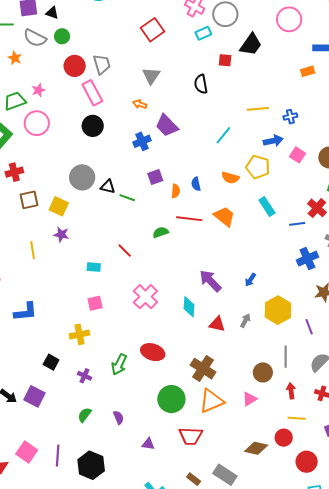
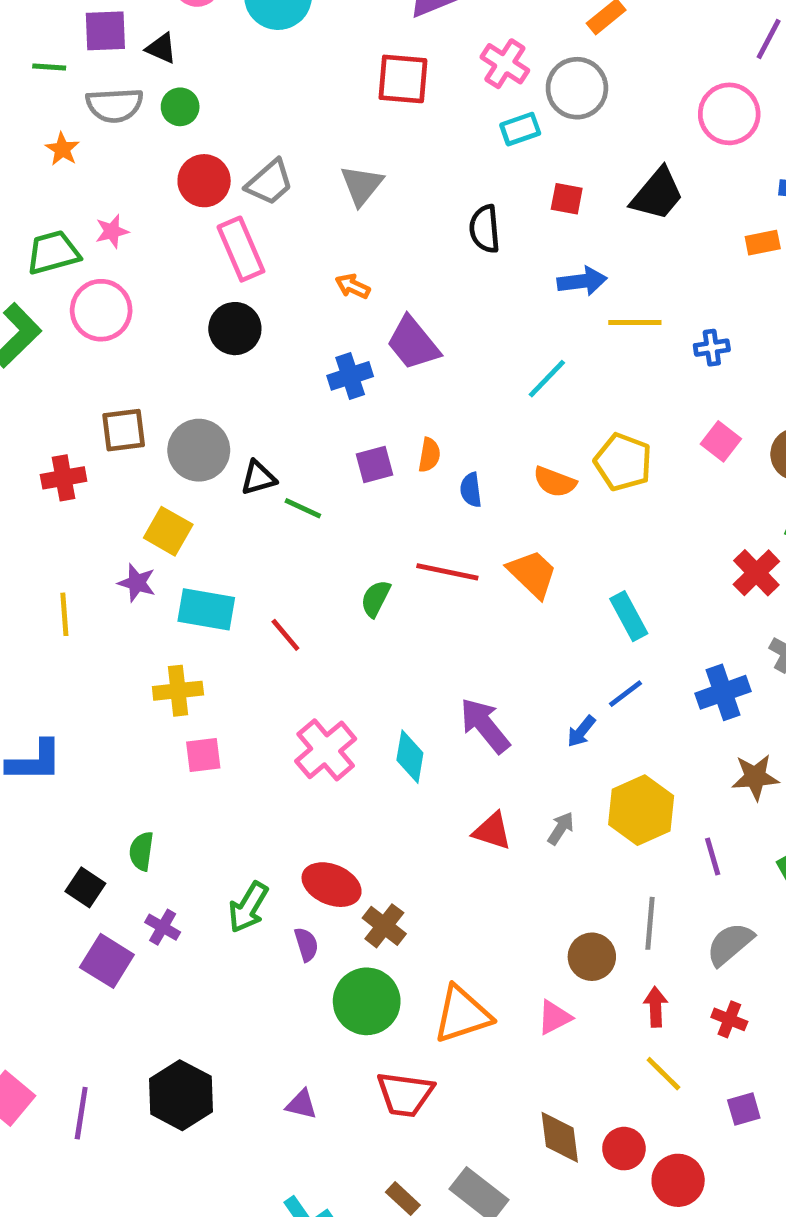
red square: (152, 30) -> (403, 79), moved, turned 35
gray semicircle: (35, 38) -> (115, 105), turned -35
black trapezoid: (251, 45) -> (657, 194), moved
gray trapezoid: (102, 64) -> (270, 182), turned 60
gray triangle: (151, 76) -> (362, 185), moved
black semicircle: (201, 84) -> (485, 229), moved
blue arrow: (273, 141) -> (582, 281), moved
red cross: (14, 172) -> (64, 478), moved
black triangle: (108, 187) -> (258, 478), turned -35
orange semicircle: (176, 191) -> (429, 455), moved
brown square: (29, 200) -> (124, 430), moved
yellow square: (59, 206) -> (168, 531), moved
cyan rectangle: (267, 206) -> (629, 616), moved
blue line: (297, 224) -> (625, 694), moved, turned -35
green semicircle: (161, 232) -> (376, 599), turned -49
cyan rectangle: (94, 267) -> (206, 609), moved, size x1.6
cyan diamond: (189, 307) -> (410, 757), moved
yellow cross: (79, 334) -> (178, 691), moved
brown cross: (203, 369) -> (384, 926), moved, size x0.7
purple square: (34, 396) -> (107, 961), moved
green semicircle: (85, 415) -> (141, 851), moved, turned -35
purple semicircle: (118, 417) -> (306, 944), moved
yellow line: (297, 418) -> (663, 1074), turned 36
red circle: (284, 438) -> (624, 1149), moved
brown diamond: (256, 448) -> (560, 1137), turned 65
black hexagon: (91, 465) -> (181, 1095), moved

